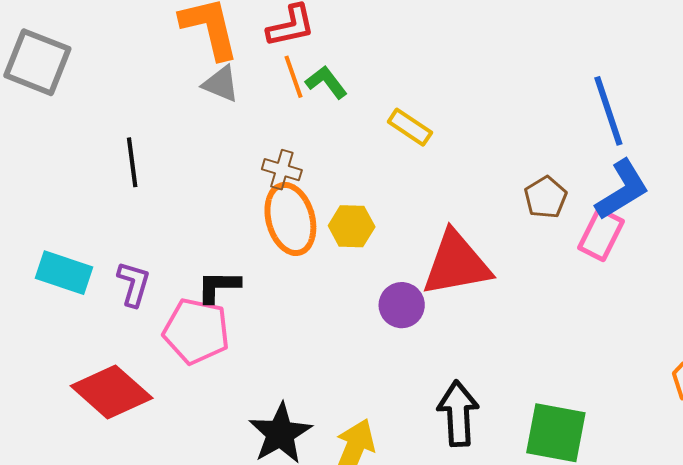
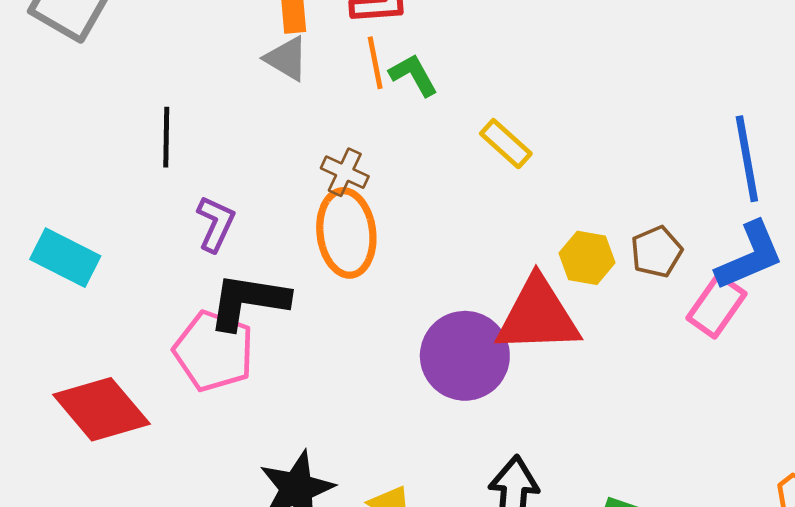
yellow hexagon: (352, 226) -> (587, 258), moved
purple L-shape: (134, 284) -> (216, 224), moved
black L-shape: (218, 286) -> (248, 301), size x1.5
purple circle: (402, 305) -> (465, 356), size x1.6

